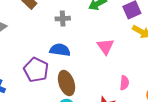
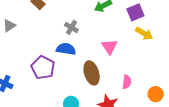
gray cross: (63, 19) -> (71, 27), moved, turned 32
brown ellipse: (66, 83) -> (92, 73), moved

